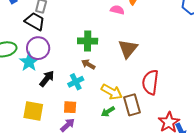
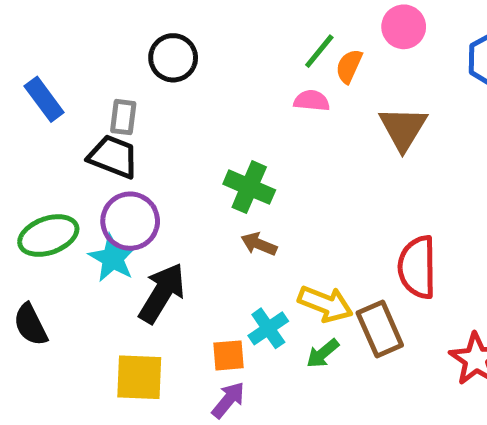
green cross: (88, 41) -> (249, 187), turned 30
brown triangle: (128, 49) -> (403, 128), moved
black arrow: (47, 79) -> (162, 293), size x1.4
cyan cross: (76, 82) -> (268, 328), moved

